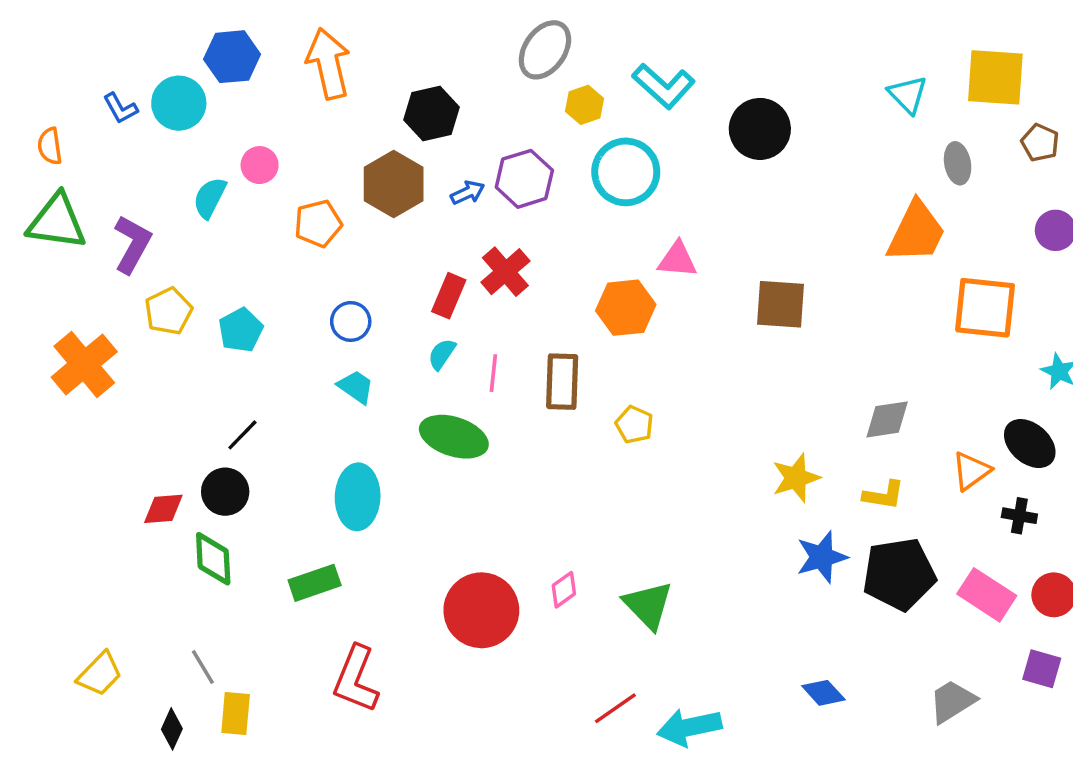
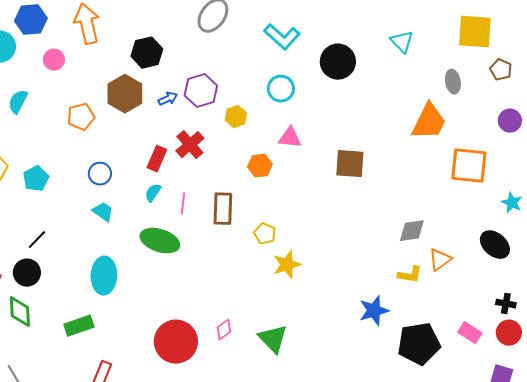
cyan triangle: (908, 95) -> (402, 42), moved
yellow hexagon: (584, 105) -> (236, 117), moved
pink circle: (260, 165) -> (54, 60), moved
cyan circle: (626, 172) -> (281, 89), moved, size x0.7
orange hexagon: (626, 308) -> (260, 166), size x0.7
orange triangle: (971, 471) -> (440, 260), moved
yellow star: (796, 478) -> (287, 265), moved
black cross: (1019, 516) -> (506, 304), moved
black pentagon: (899, 574) -> (419, 344), moved
pink rectangle: (987, 595) -> (470, 333), size x0.7

